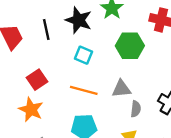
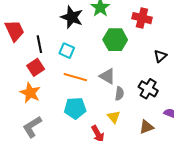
black line: (46, 30) -> (39, 44), moved
cyan square: (83, 55) -> (67, 51), moved
gray triangle: (121, 89) -> (107, 76), turned 36

